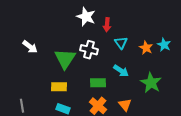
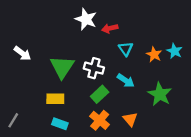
red arrow: (107, 25) -> (110, 28), turned 72
white cross: (89, 50) -> (94, 68), moved
green rectangle: (98, 83) -> (100, 94), turned -42
gray line: (22, 106) -> (13, 120), turned 40

